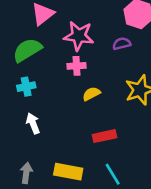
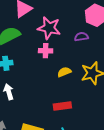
yellow semicircle: (91, 94) -> (64, 72), moved

